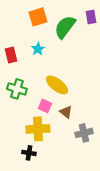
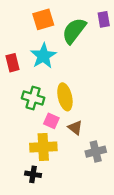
cyan star: (38, 49) -> (43, 56), size x1.6
yellow ellipse: (57, 85) -> (65, 97), turned 40
green cross: (17, 89) -> (33, 98), moved

